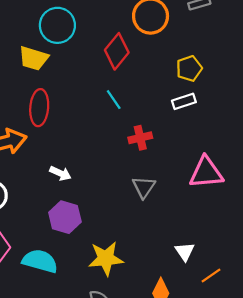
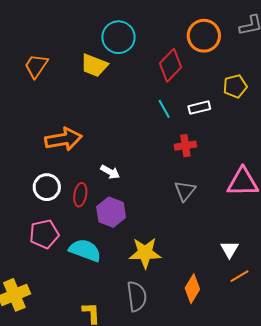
white rectangle: (184, 101) -> (199, 108), moved
red ellipse: (39, 108) -> (80, 195), moved, size x0.7
white triangle: (185, 252) -> (230, 249), moved

